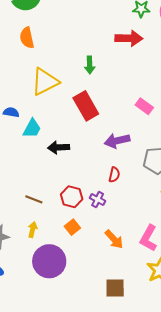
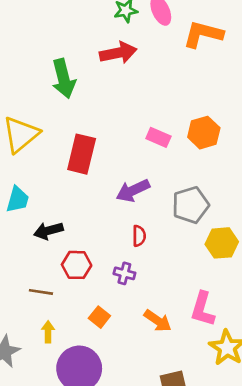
green arrow: (90, 65) -> (64, 79), moved, size x1.6
red rectangle: (86, 106) -> (82, 154), turned 56
black arrow: (59, 147) -> (48, 231), moved
red hexagon: (72, 197) -> (77, 265), moved

